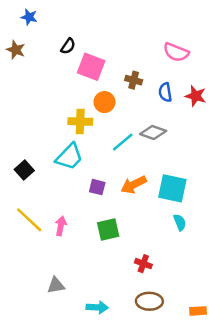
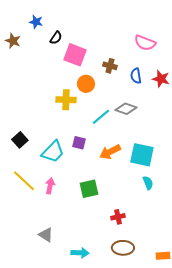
blue star: (29, 17) -> (36, 22), moved
cyan trapezoid: (69, 157) -> (53, 152), moved
purple square: (97, 187) -> (79, 143), moved
red cross: (143, 264) -> (118, 217), turned -32
gray triangle: (56, 285) -> (46, 235), turned 42

